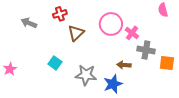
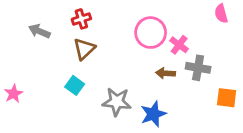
brown triangle: (76, 33) -> (84, 49), moved
orange square: (167, 63) -> (227, 98), moved
brown arrow: (124, 65) -> (166, 73), moved

